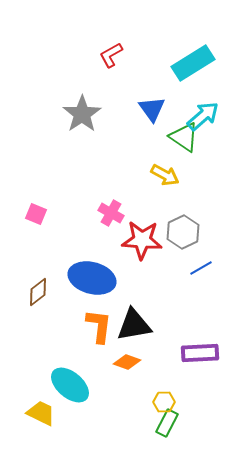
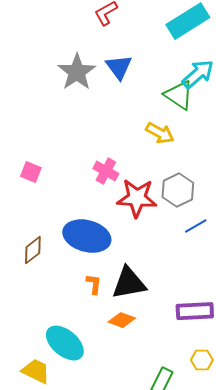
blue triangle: (152, 109) -> (119, 67), moved
orange L-shape: (99, 326) -> (94, 284), size x0.6
yellow hexagon: (164, 402) -> (202, 360), moved

